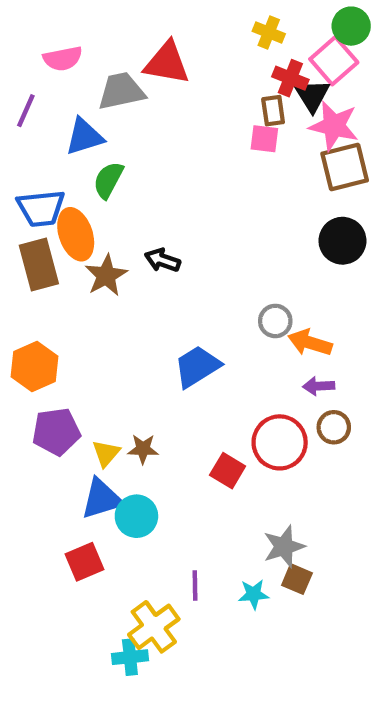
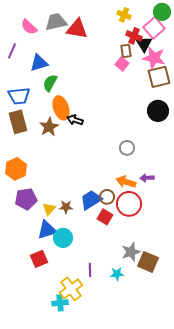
pink semicircle: (63, 59) -> (29, 27), turned 54
gray trapezoid: (121, 91) -> (56, 22), moved
pink square: (264, 139) -> (122, 64), turned 32
orange ellipse: (76, 234) -> (61, 108), moved
orange arrow: (310, 343) -> (126, 182), moved
blue trapezoid: (197, 367) -> (91, 200), moved
brown circle: (334, 427) -> (107, 197), moved
brown square: (297, 579) -> (148, 262), moved, size x1.5

